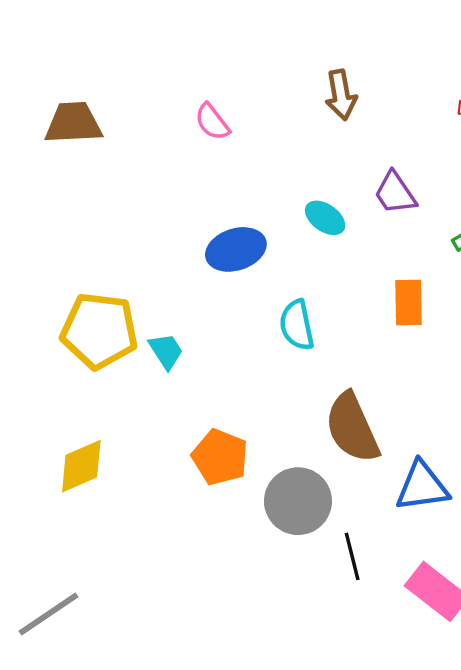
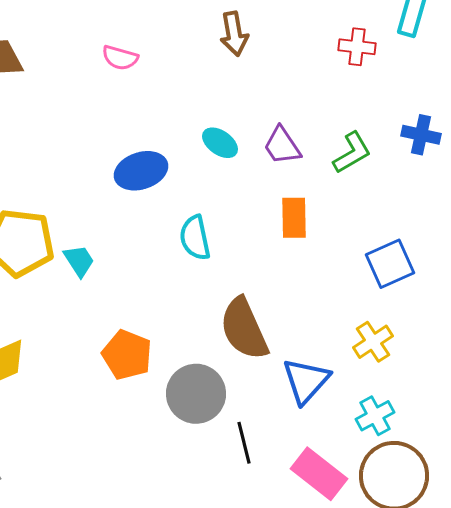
pink semicircle: (212, 122) -> (120, 58), turned -36
purple trapezoid: (395, 193) -> (282, 146), moved
blue triangle: (422, 486) -> (306, 381), turned -40

